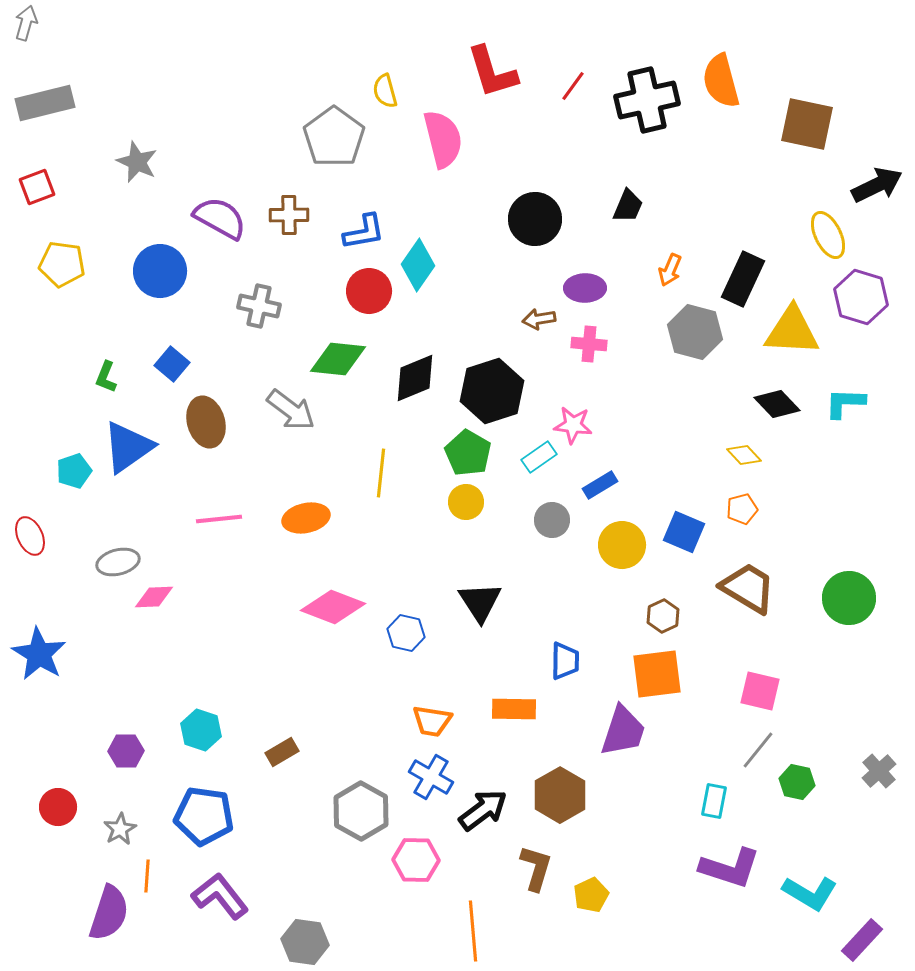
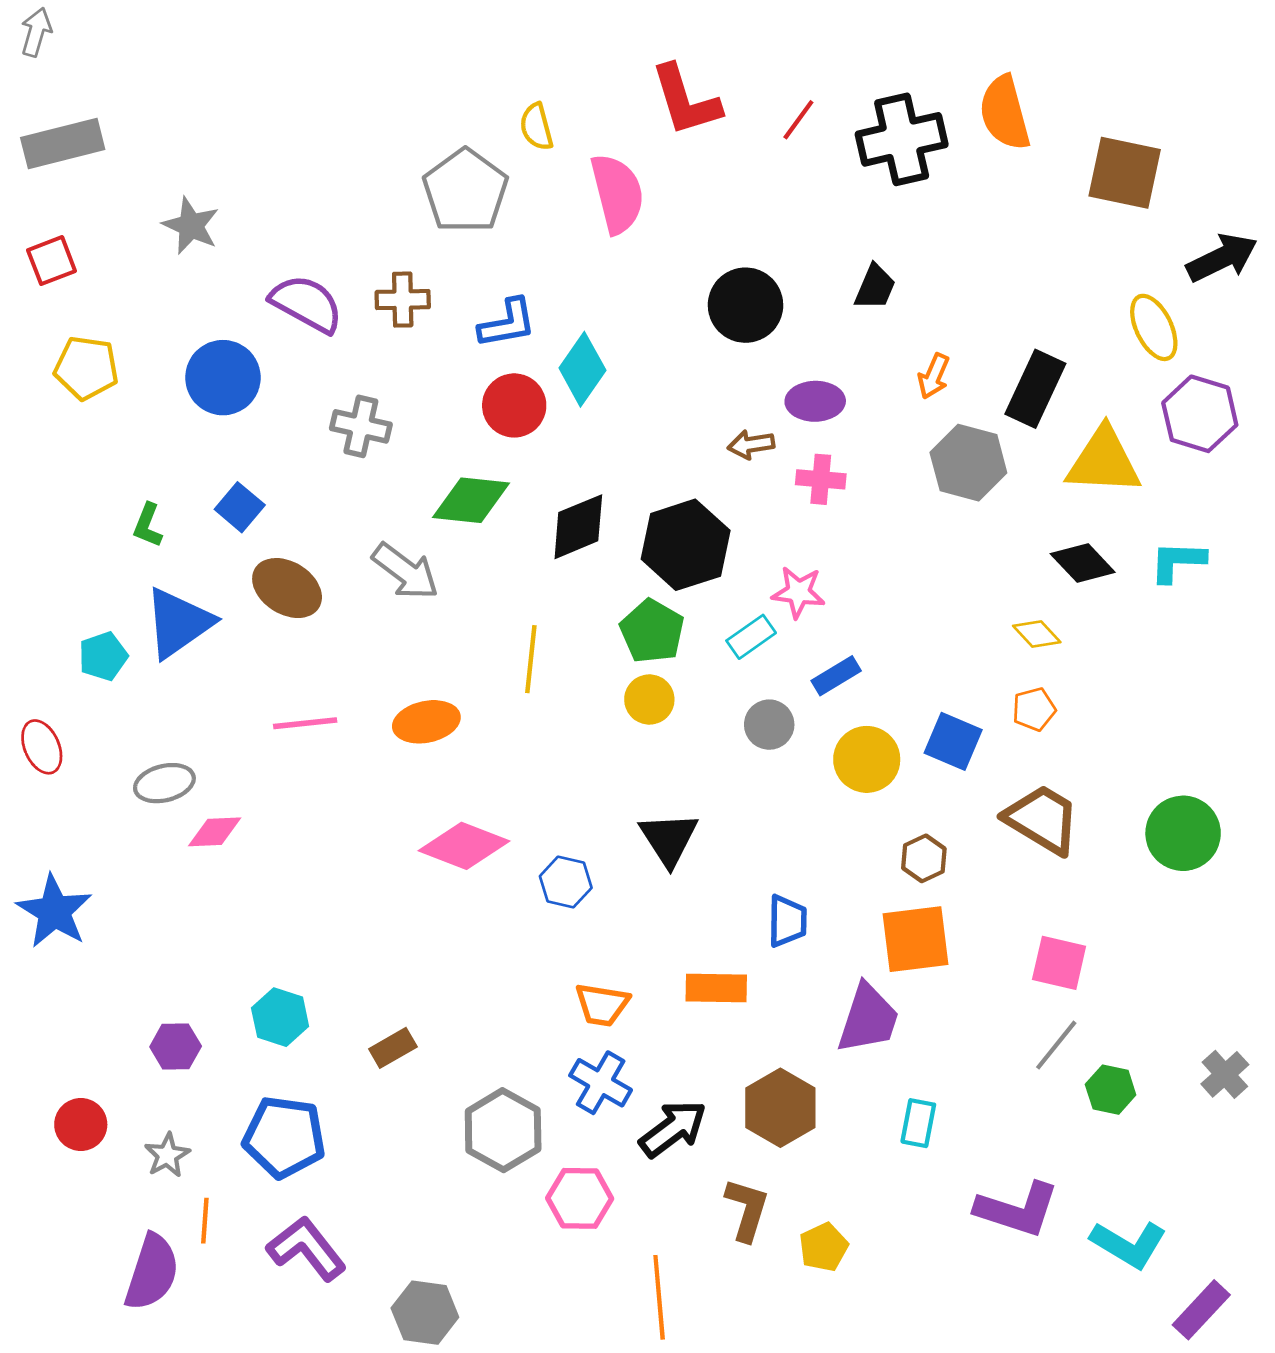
brown ellipse: (206, 422) -> (287, 588), turned -42
cyan rectangle: (714, 801) -> (918, 1123), moved

